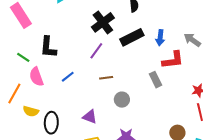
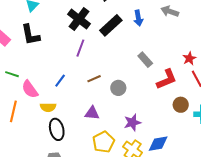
black L-shape: (48, 47) -> (31, 35), moved
red L-shape: (173, 60) -> (167, 79), moved
brown line: (106, 78) -> (94, 79), moved
yellow semicircle: (31, 111) -> (48, 107), moved

